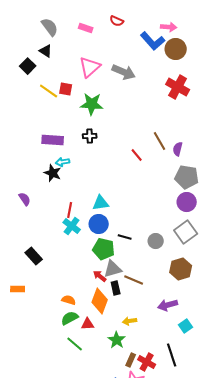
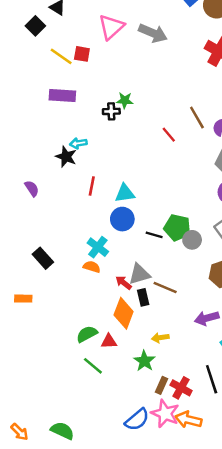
green star: (92, 104) -> (125, 100), moved, size x0.6
purple rectangle: (53, 140) -> (62, 95), moved
red line: (70, 210) -> (92, 186), moved
cyan cross: (72, 226) -> (98, 247), moved
green pentagon: (104, 249) -> (177, 228), moved
orange semicircle: (69, 300) -> (92, 267), moved

